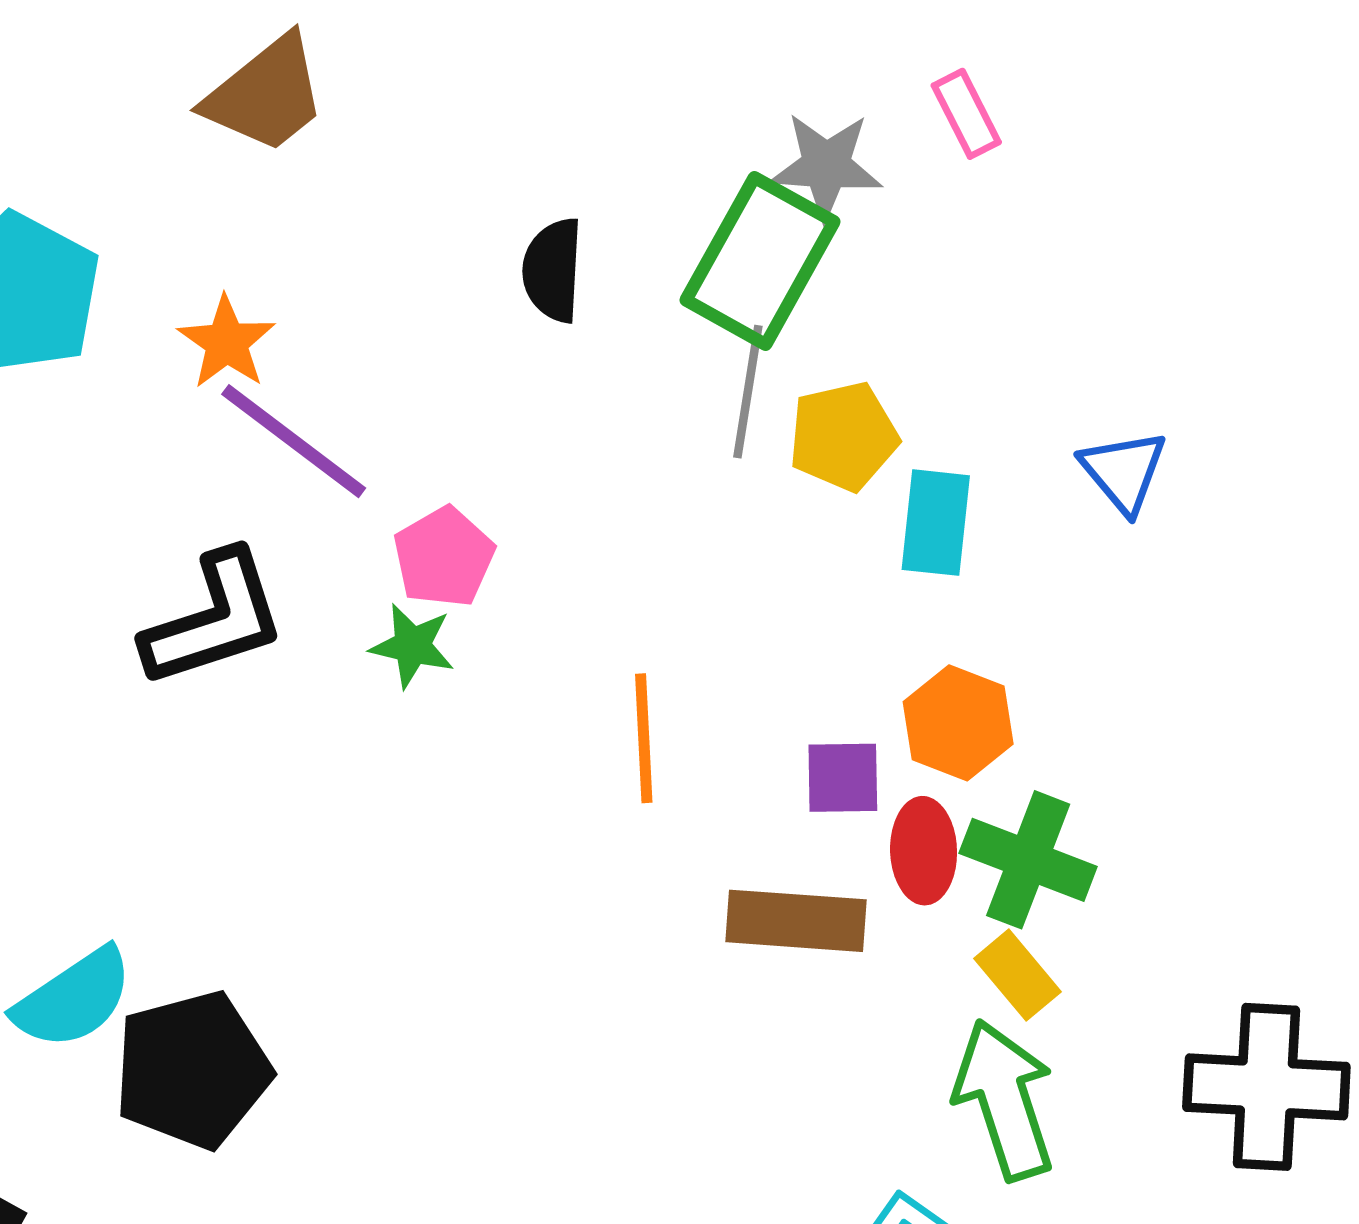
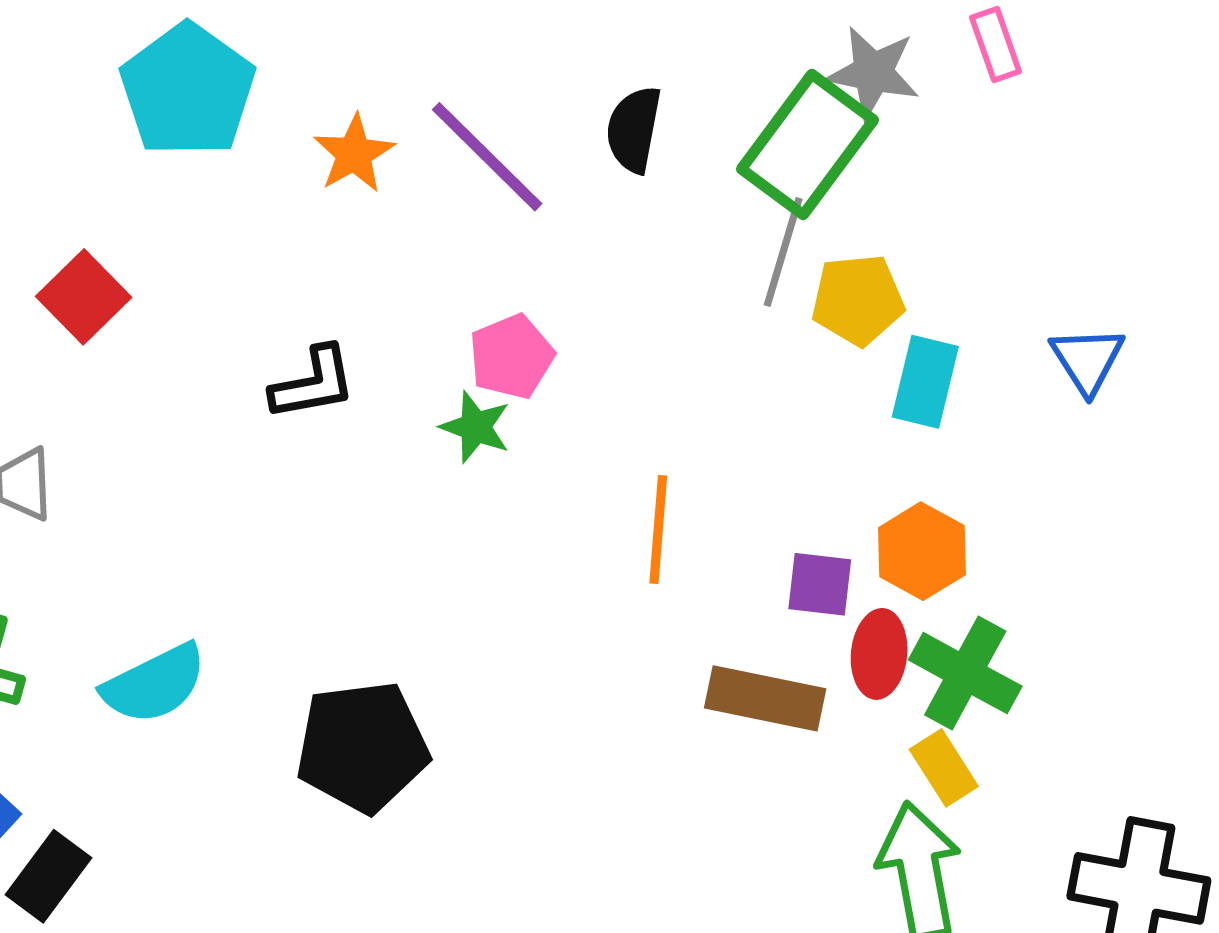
purple line: (294, 441) -> (487, 157), moved
black L-shape: (214, 619) -> (313, 383), size x0.7
black pentagon: (192, 1070) -> (362, 747), moved

